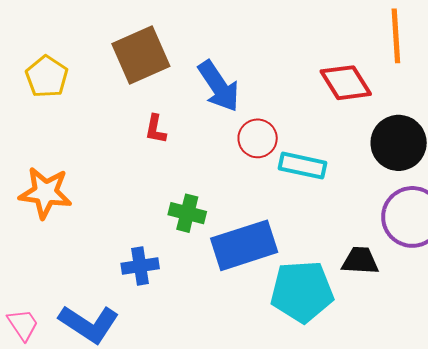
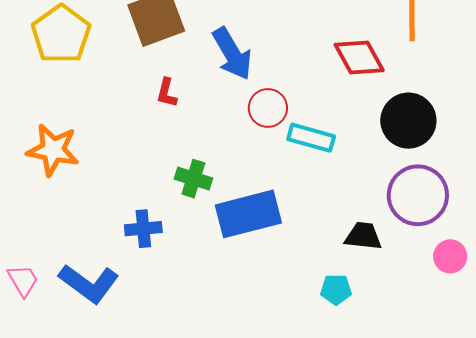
yellow pentagon: (47, 77) -> (61, 34), size x1.4
cyan pentagon: (302, 292) -> (336, 289), moved, size x0.5

